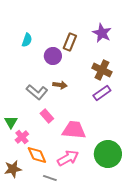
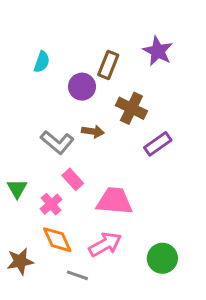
brown cross: (102, 70) -> (131, 108), moved
pink cross: (22, 137) -> (51, 204), moved
green circle: (108, 154) -> (162, 258), moved, size x0.7

